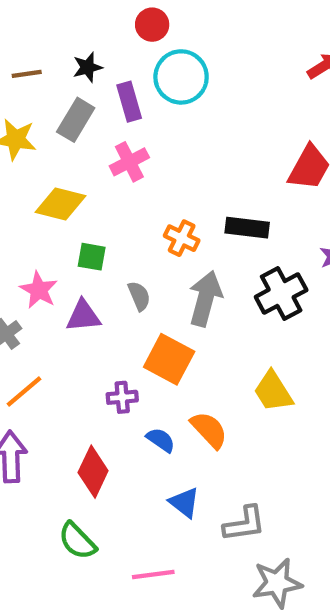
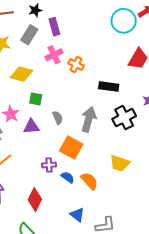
cyan circle: (181, 77) -> (124, 21), moved
orange cross: (182, 238) -> (76, 64), moved
yellow trapezoid: (273, 391) -> (120, 163), turned -40
blue semicircle: (161, 440) -> (68, 177), moved

